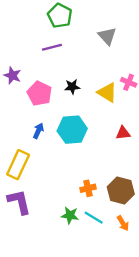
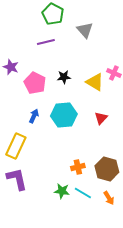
gray triangle: (107, 36) -> (85, 30), moved
red triangle: (123, 133) -> (101, 118), moved, turned -40

